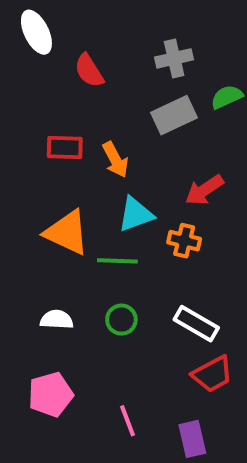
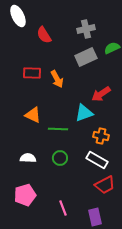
cyan triangle: (136, 214) -> (84, 113), moved
orange triangle: (67, 233) -> (33, 115), size x0.7
orange cross: (184, 241) -> (101, 136), moved

